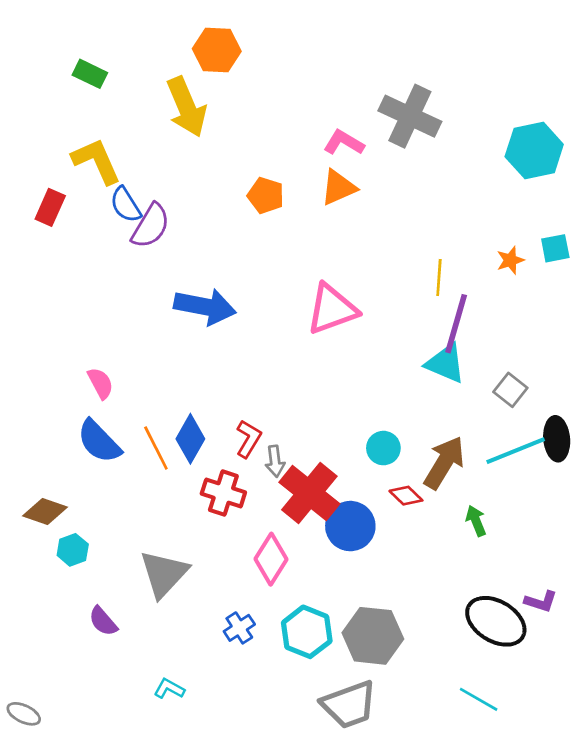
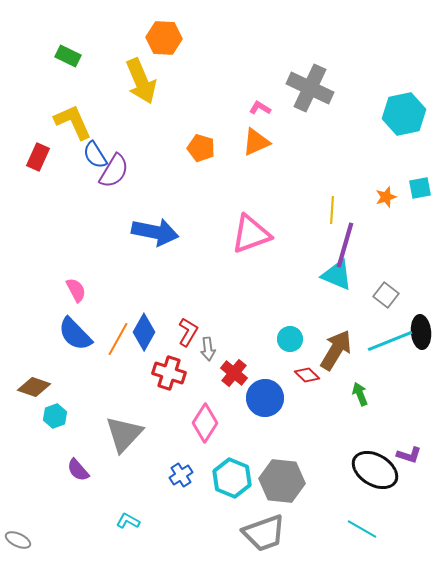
pink L-shape: (344, 143) -> (260, 108), size x0.7
orange line: (156, 448) -> (118, 339), turned 56
red cross: (309, 493) -> (234, 373), size x0.6

